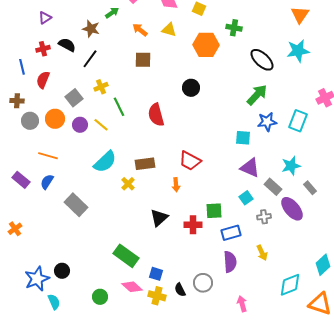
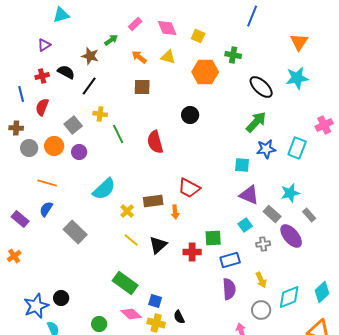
yellow cross: (101, 87) -> (100, 114), turned 32
yellow line: (101, 125) -> (131, 240), moved
brown rectangle: (145, 164) -> (153, 201), moved
purple rectangle: (21, 180) -> (20, 219), moved
gray circle: (203, 283) -> (261, 310), moved
cyan diamond: (290, 285) -> (289, 297), moved

